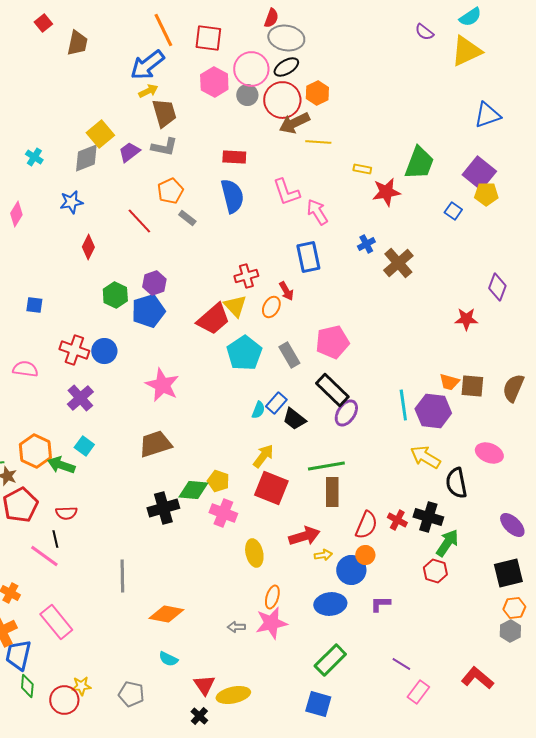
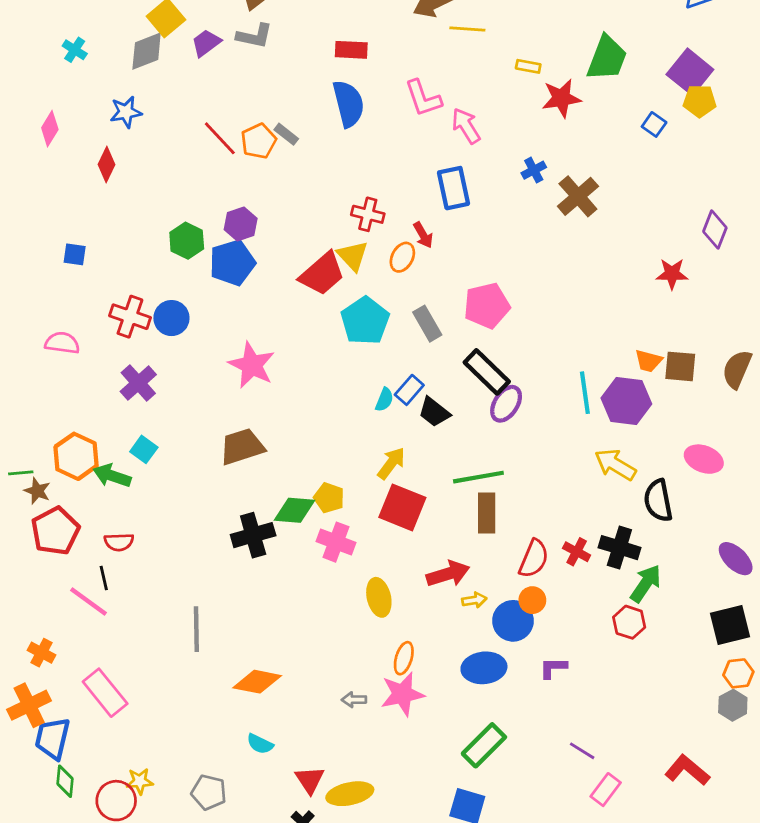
orange pentagon: (170, 191) -> (259, 141), moved
red diamond: (88, 247) -> (106, 165), moved
red cross: (246, 276) -> (368, 214), turned 30

